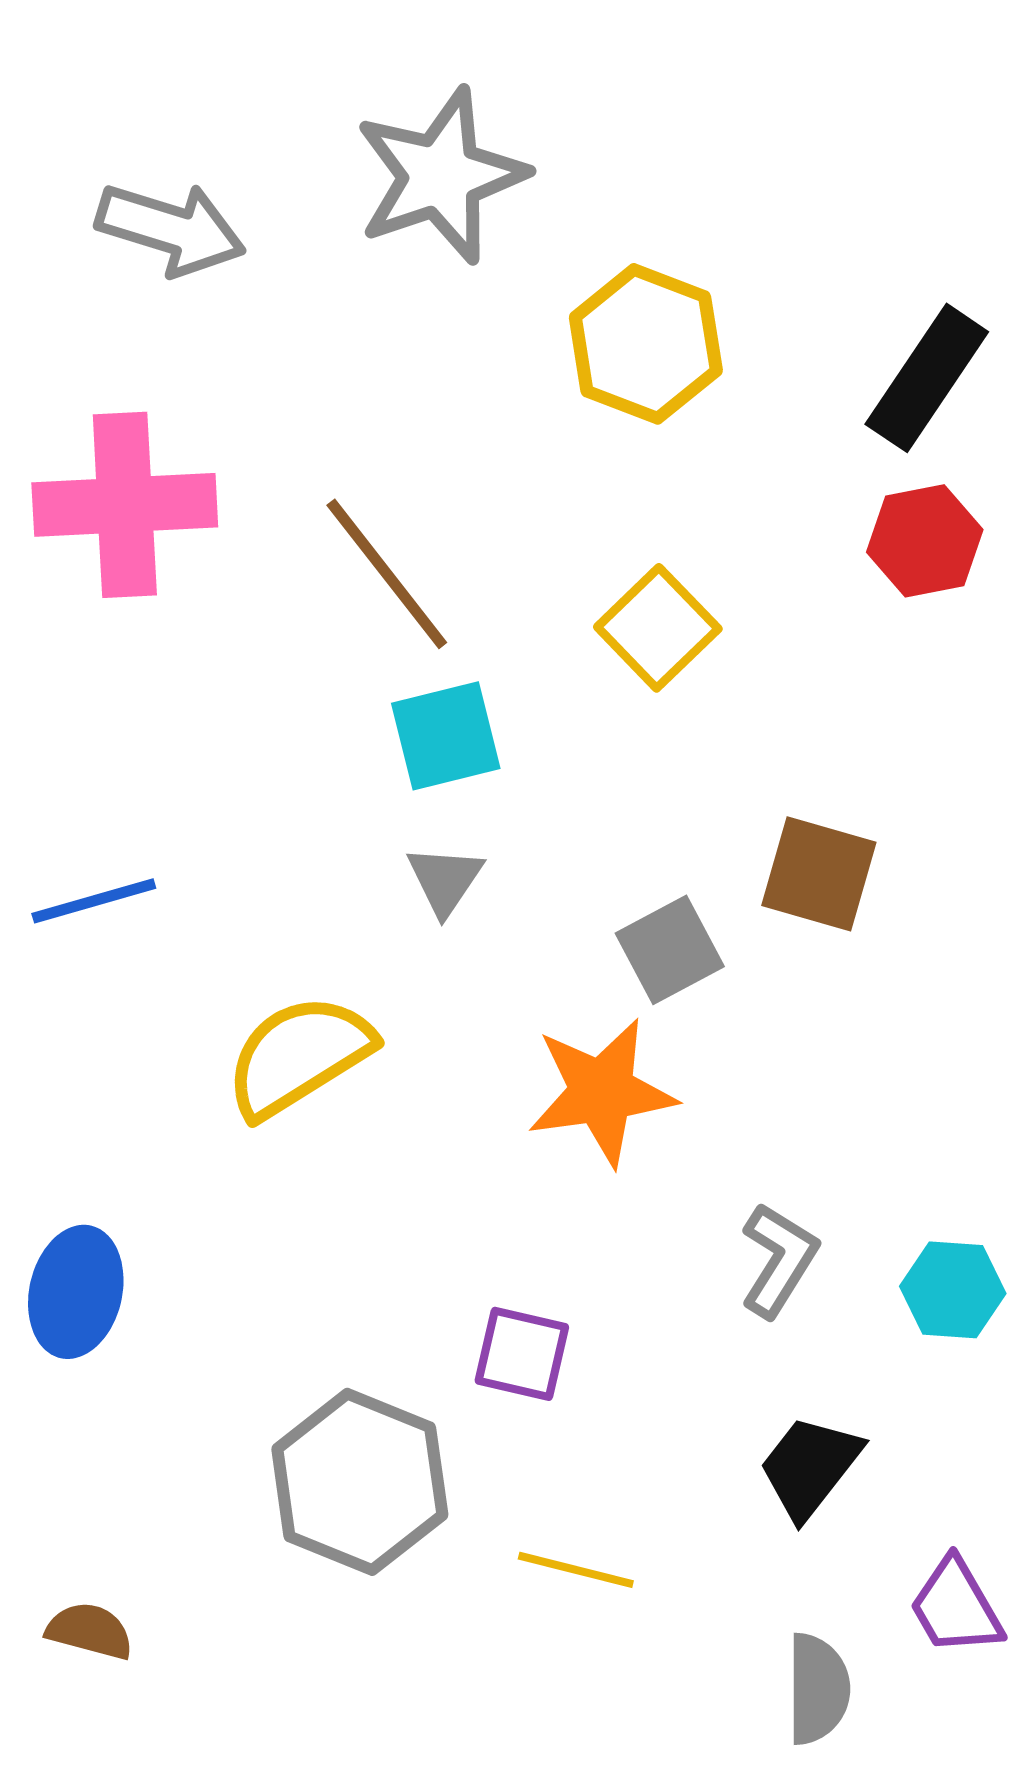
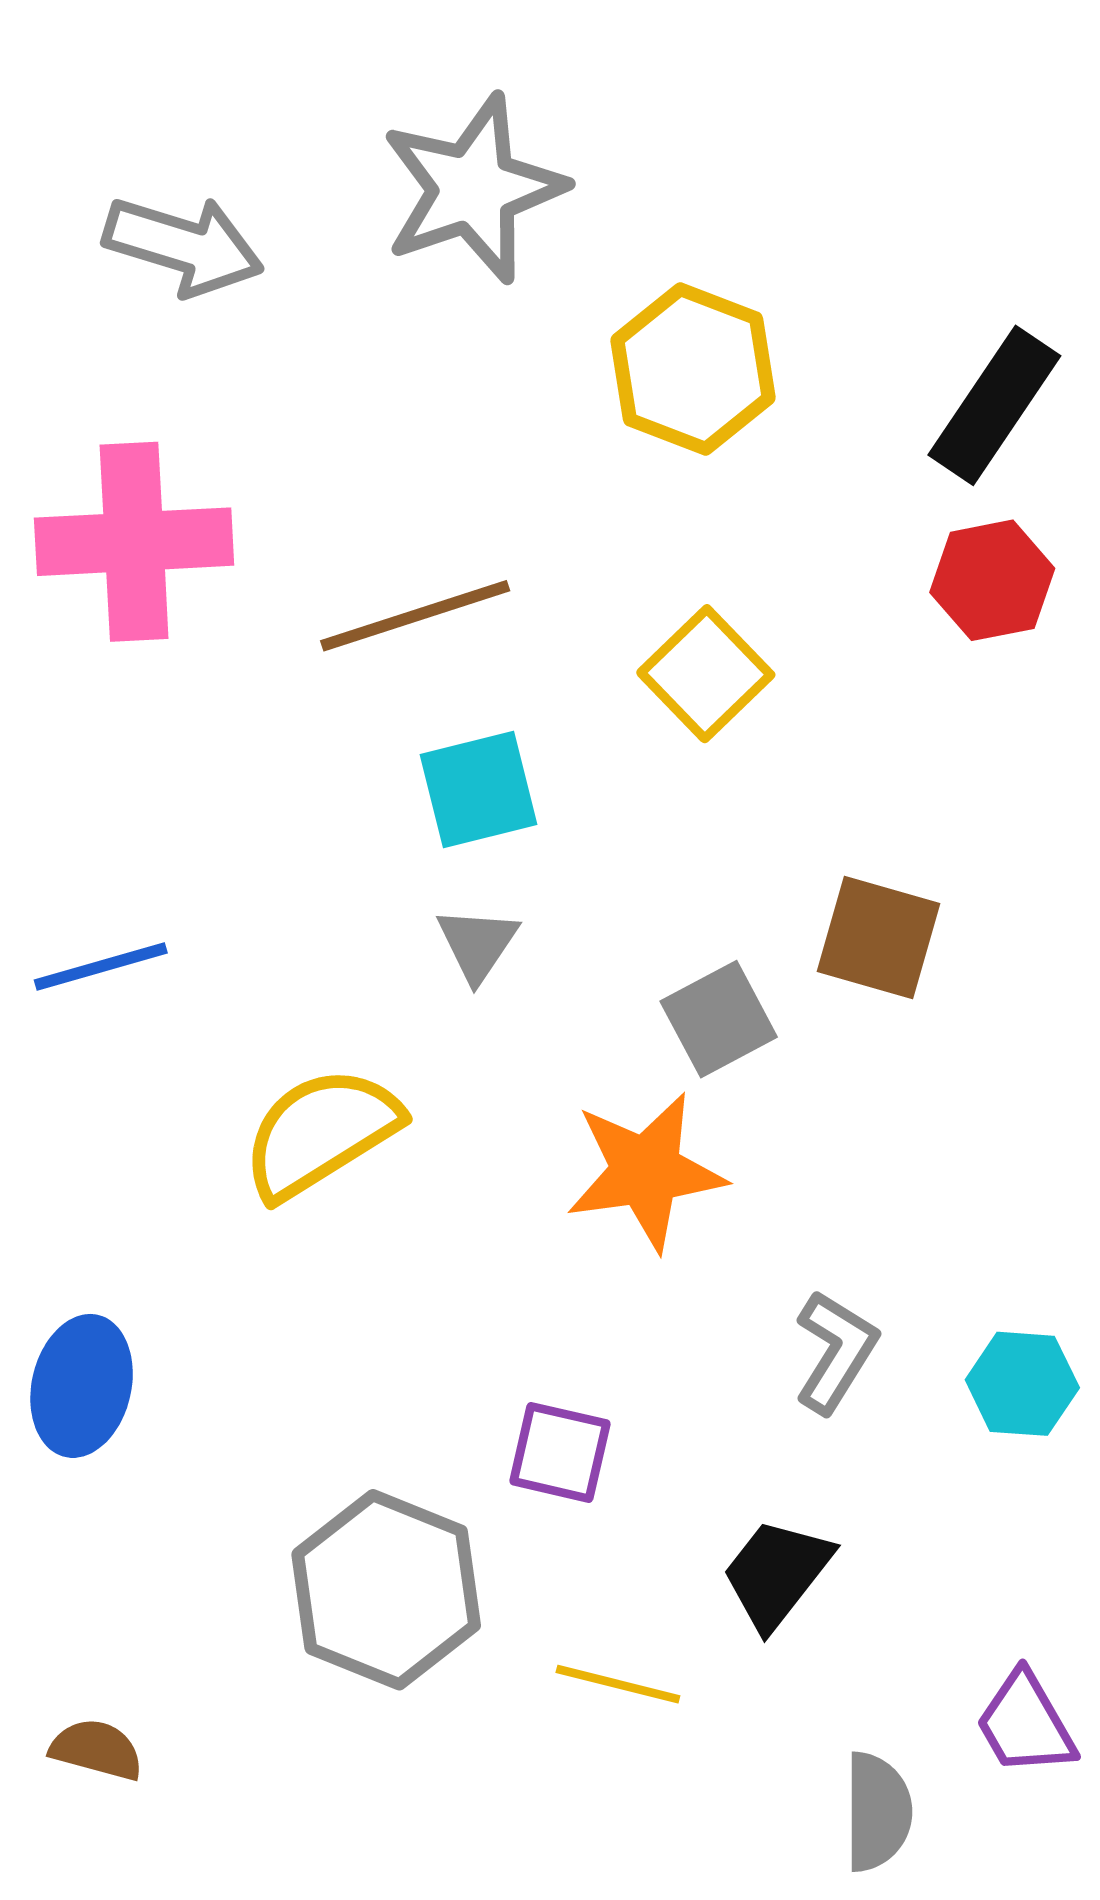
brown line: (387, 574) -> (415, 616), turned -70
black trapezoid: (810, 1467) -> (777, 1574), moved

